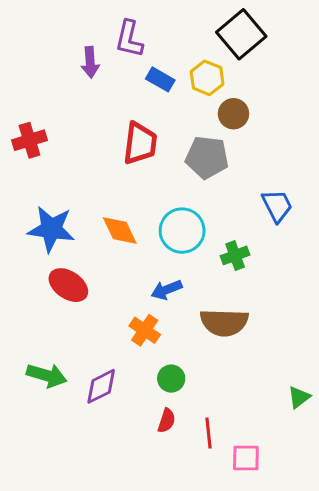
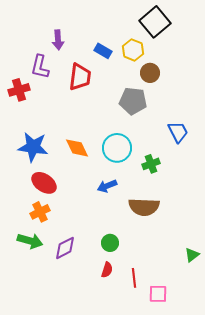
purple L-shape: (129, 39) -> (40, 67), moved
red trapezoid: (140, 143) -> (80, 77), moved
orange cross: (145, 330) -> (40, 212), moved, turned 30

